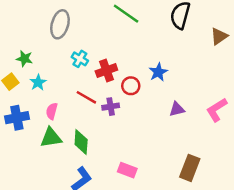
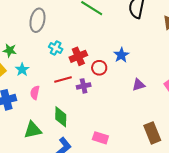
red line: (86, 97) -> (63, 80), turned -42
green triangle: (51, 138) -> (33, 130), moved
brown rectangle: (190, 168) -> (152, 133), turned -40

